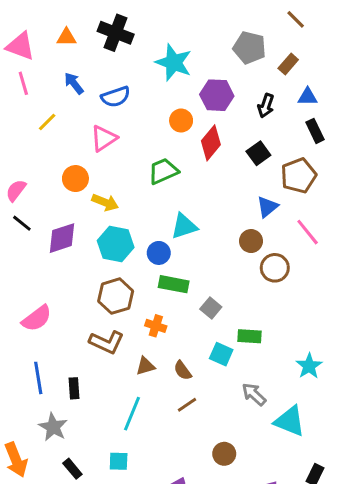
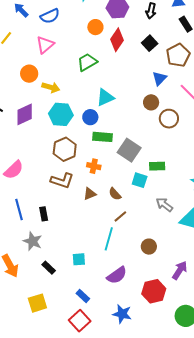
gray square: (211, 308) -> (129, 150), size x1.6
cyan line: (132, 414) -> (109, 239), moved

